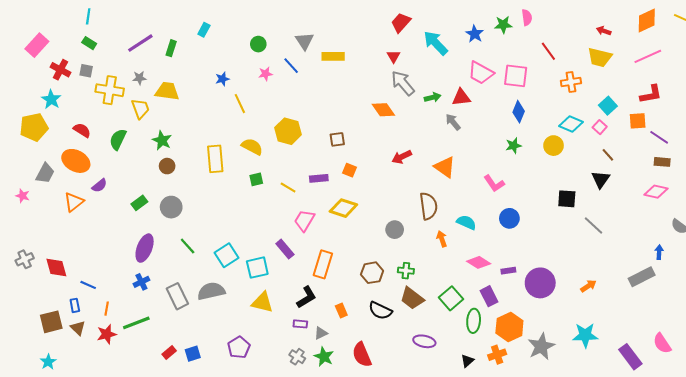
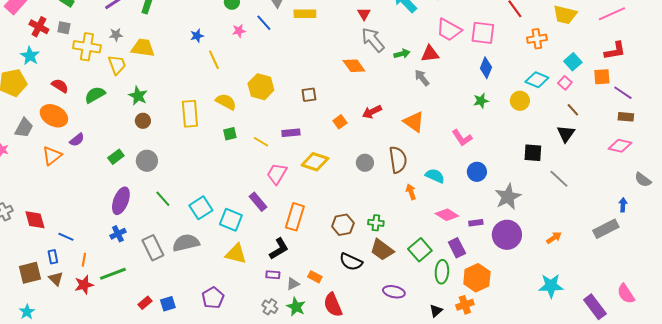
green semicircle: (118, 139) -> (95, 95), turned 35
orange square: (350, 170) -> (340, 122), moved, turned 32
gray circle: (395, 230) -> (365, 163), moved
cyan square: (257, 268) -> (231, 220), turned 35
orange rectangle: (341, 311) -> (315, 277), moved, turned -40
gray star: (541, 346) -> (508, 197), moved

